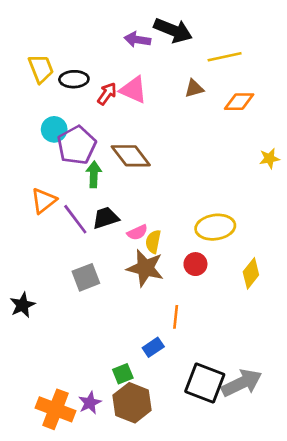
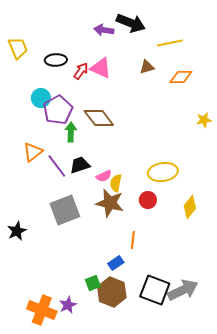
yellow trapezoid: (41, 69) -> (18, 48), moved
gray square: (86, 277) -> (65, 210), size x1.4
brown hexagon: (132, 403) -> (112, 292), moved

